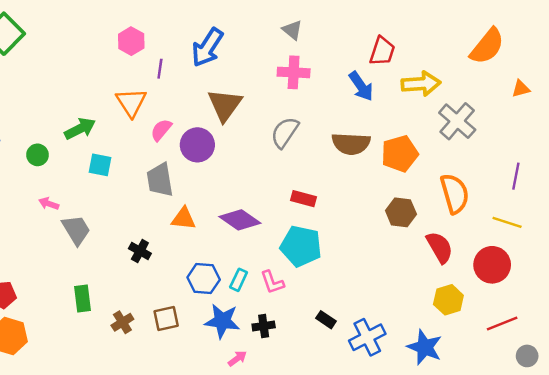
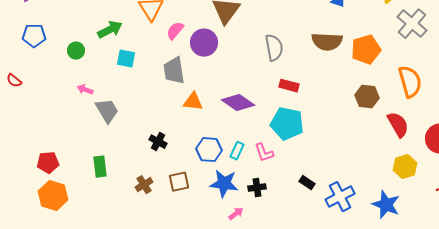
gray semicircle: (285, 132) -> (274, 48), moved, turned 136
black cross: (140, 251) -> (158, 142), moved
green rectangle: (82, 299) -> (100, 167), moved

